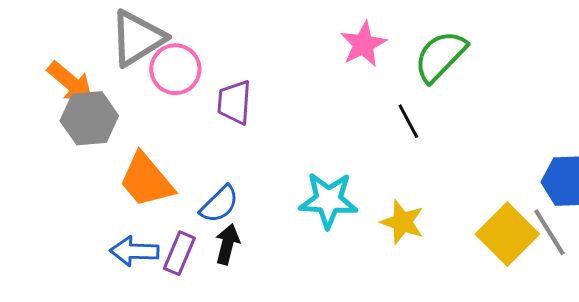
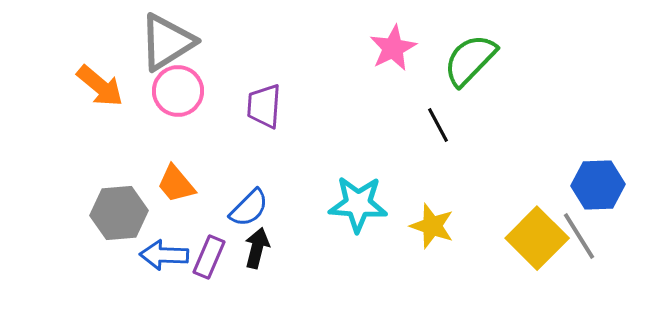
pink circle: (175, 69) -> (178, 91), moved
gray hexagon: (89, 118) -> (119, 213), moved
orange trapezoid: (146, 180) -> (176, 184), size x0.7

